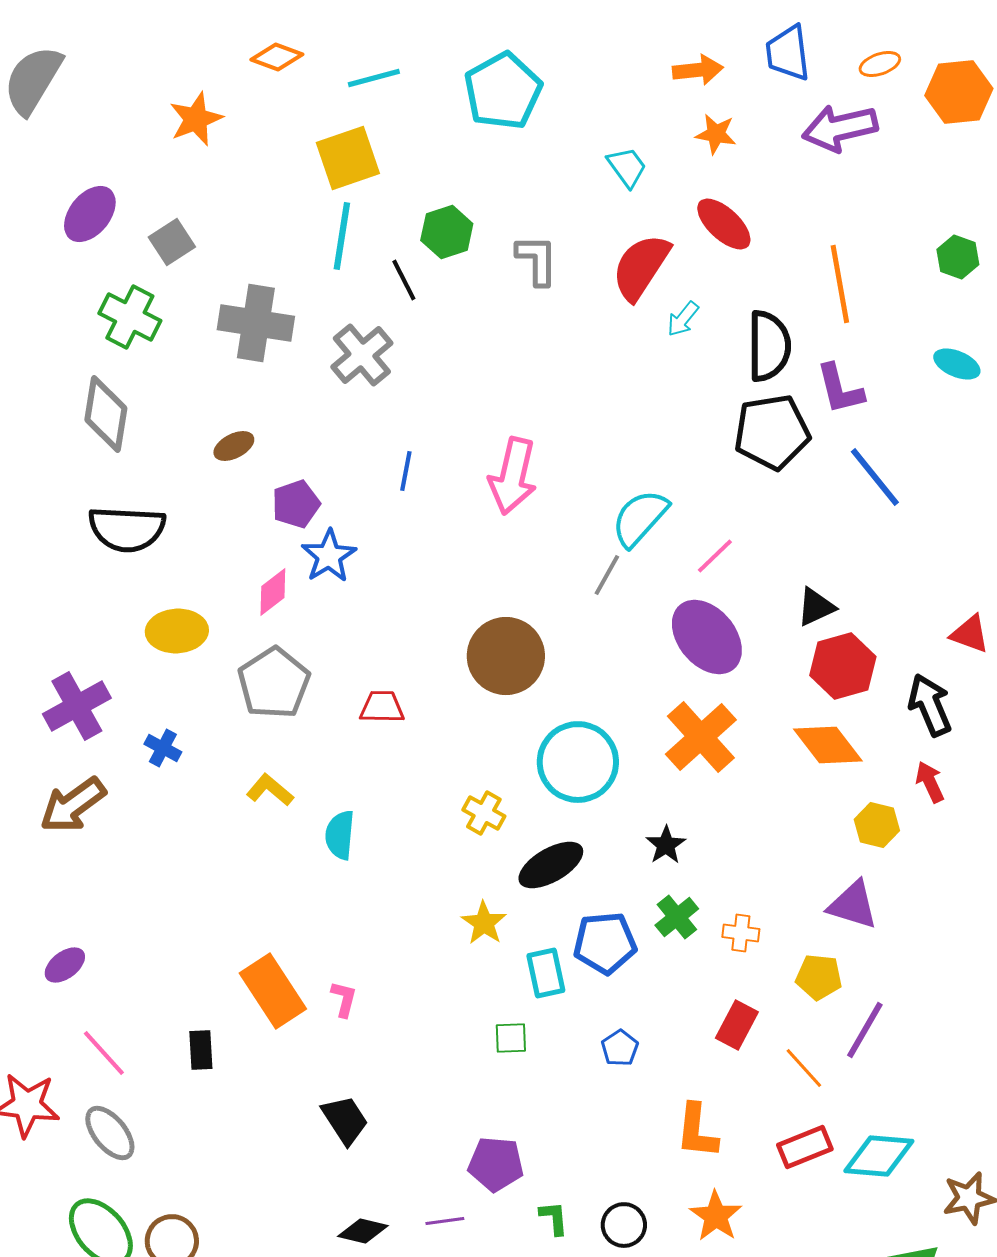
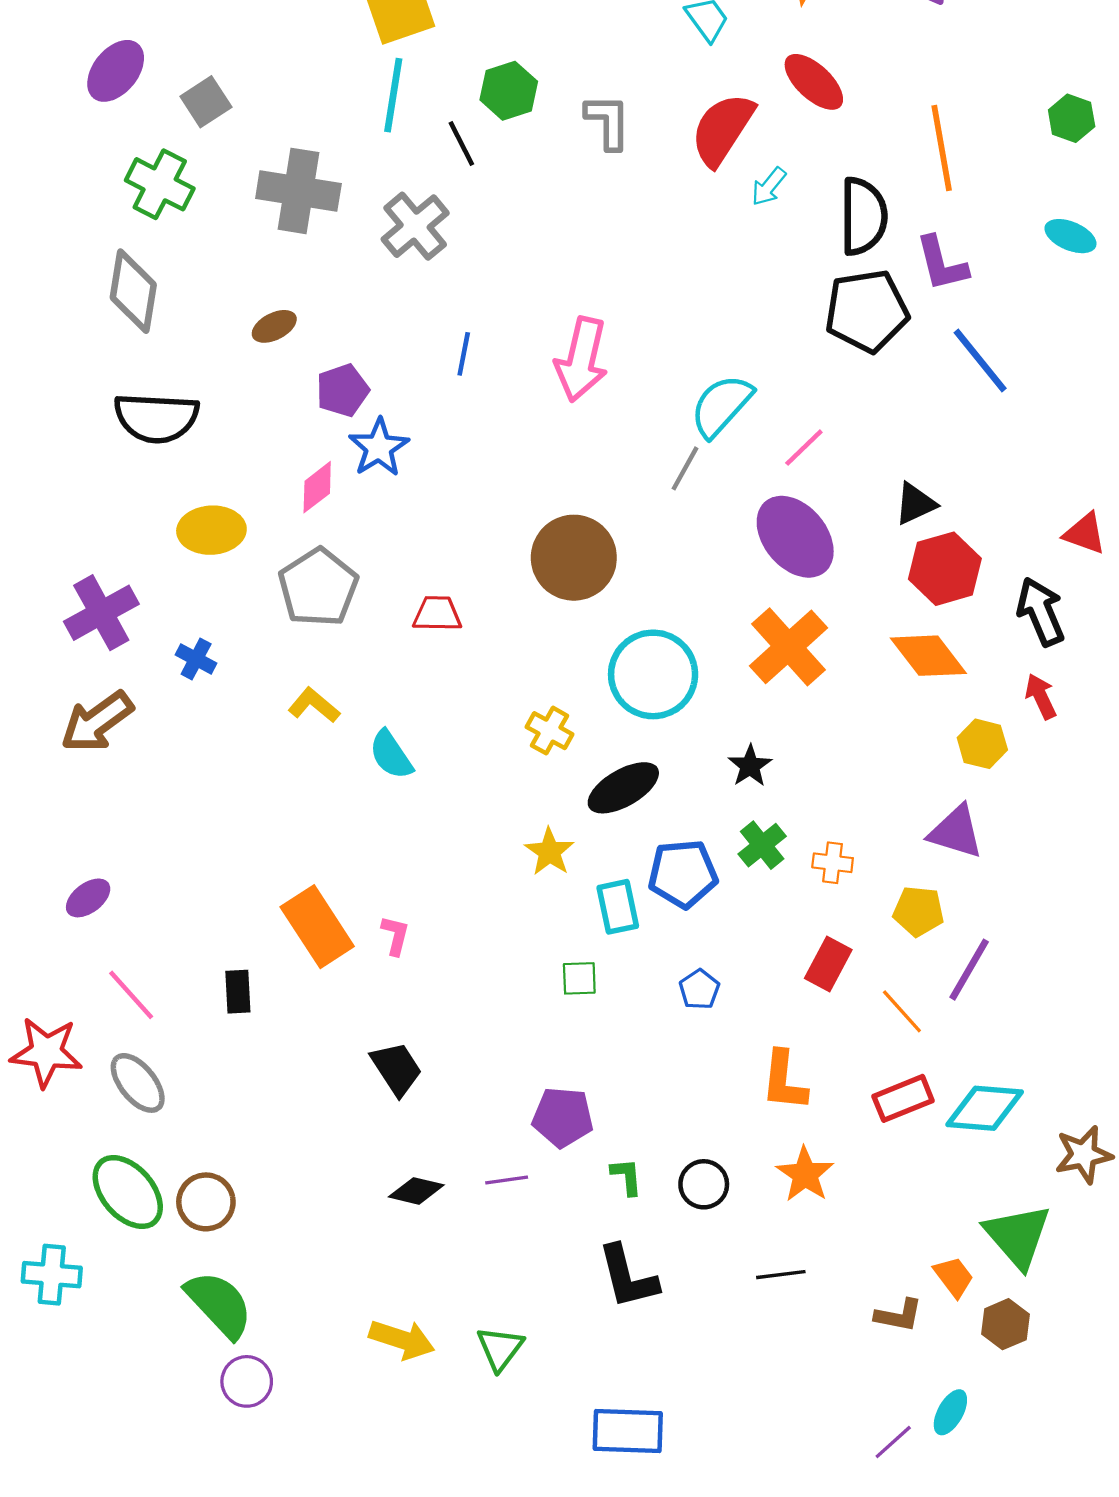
cyan semicircle: (340, 835) -> (391, 755), turned -39

